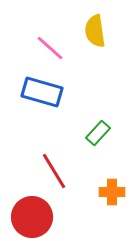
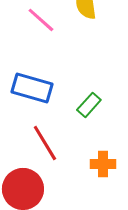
blue rectangle: (42, 92) -> (32, 88), moved

